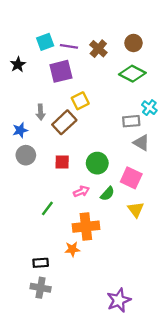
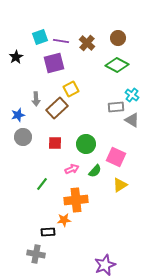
gray triangle: (141, 143) -> (132, 120), moved
yellow triangle: (136, 210) -> (120, 185), turned 35
black rectangle: (41, 263) -> (48, 232), moved

